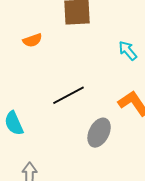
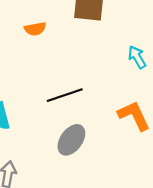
gray ellipse: (99, 133) -> (71, 140), moved

